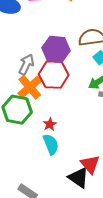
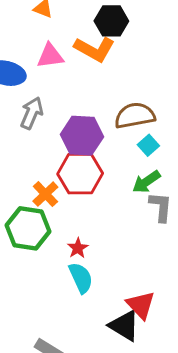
gray arrow: (26, 64) -> (32, 113), moved
orange cross: (30, 87) -> (45, 194), size x0.7

